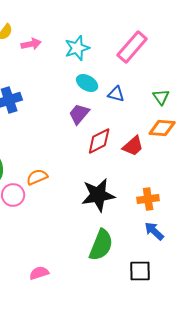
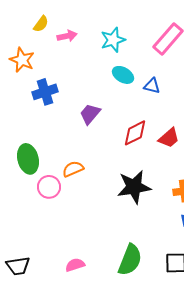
purple trapezoid: (79, 114) -> (90, 114), moved
green semicircle: (101, 245) -> (130, 260), moved

